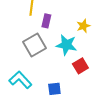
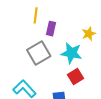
red square: (80, 66) -> (75, 77), moved

